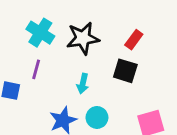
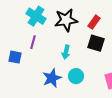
red rectangle: (134, 40) -> (94, 22), moved

